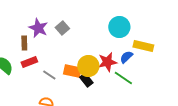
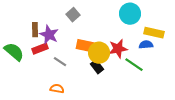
purple star: (38, 28) -> (49, 35), moved
blue semicircle: (126, 57) -> (146, 45), moved, turned 40
orange rectangle: (72, 71) -> (85, 46), moved

